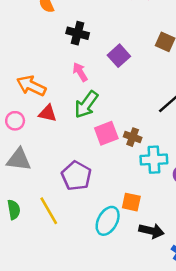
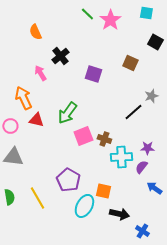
black cross: (78, 33) -> (60, 56), turned 36
purple square: (119, 56) -> (93, 74), turned -30
pink arrow: (80, 72) -> (40, 73), moved
orange arrow: (31, 86) -> (23, 98), turned 40
purple pentagon: (76, 176) -> (68, 180), moved

